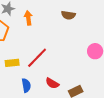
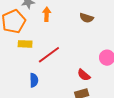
yellow rectangle: (12, 63) -> (25, 44), moved
red semicircle: (52, 83) -> (84, 75), moved

